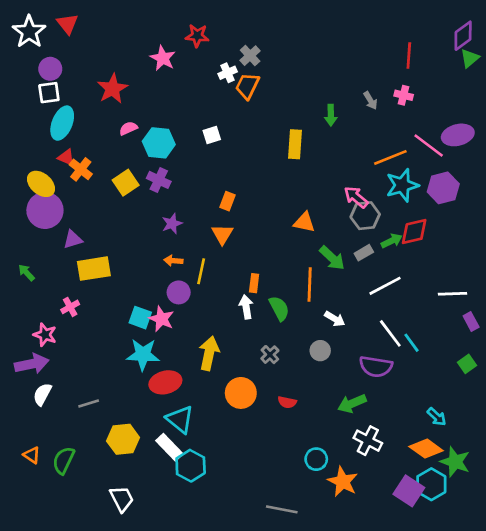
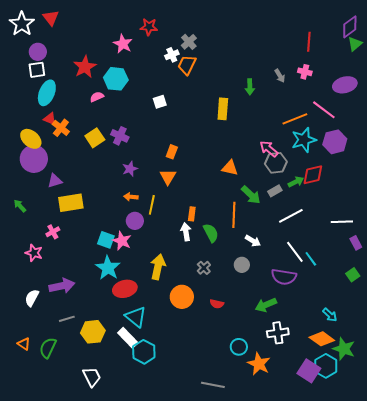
purple ellipse: (458, 135) -> (345, 85), moved
cyan hexagon: (159, 143) -> (116, 79), moved
cyan star: (143, 355) -> (108, 268), turned 30
purple arrow: (32, 364) -> (62, 286), moved
gray line: (89, 404) -> (67, 319), moved
white cross: (368, 441) -> (278, 333), turned -35

